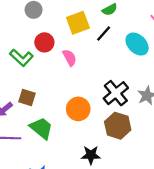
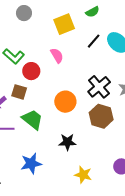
black line: (104, 34) -> (94, 41), moved
red circle: (44, 42) -> (31, 71), moved
black star: (91, 155) -> (67, 142), moved

